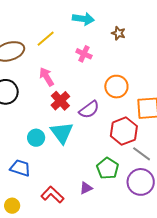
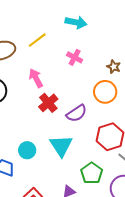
brown star: (118, 33) -> (114, 67), moved
cyan triangle: (62, 133) -> (61, 146), moved
cyan circle: (36, 138) -> (27, 150), moved

